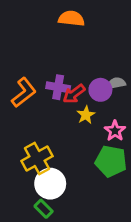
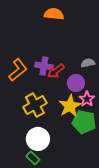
purple circle: (100, 90) -> (76, 83), moved
yellow star: (86, 115) -> (70, 106), moved, size x1.6
yellow cross: (37, 159) -> (35, 105), moved

